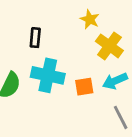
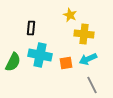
yellow cross: (109, 46) -> (84, 34), turned -30

